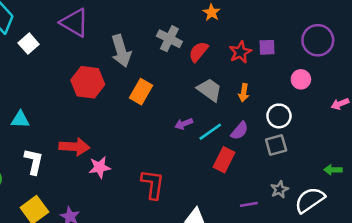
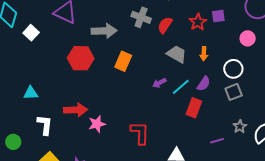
gray arrow: (121, 51) -> (104, 31), turned -70

